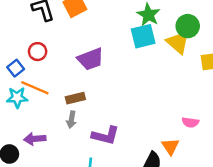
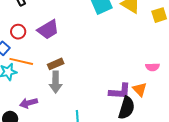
purple trapezoid: (90, 59) -> (48, 30), moved
gray arrow: (71, 120) -> (56, 82), size x1.5
purple L-shape: (106, 136) -> (120, 91), moved

